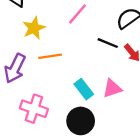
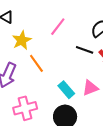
orange line: (50, 56) -> (36, 63), turned 66
pink cross: (34, 109) -> (25, 108), turned -30

